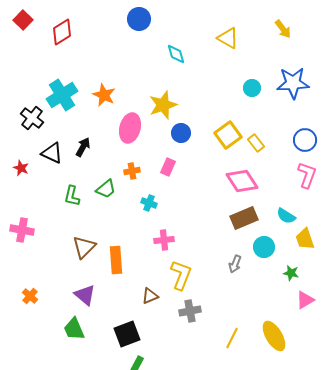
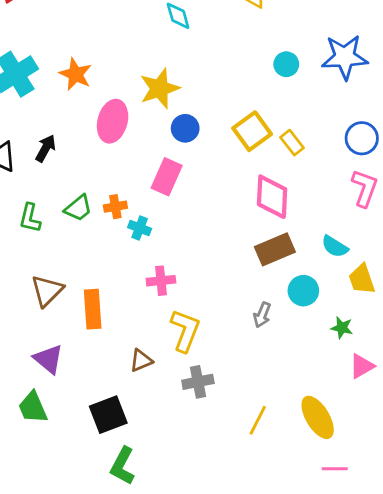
pink rectangle: (168, 167) -> (167, 177), size x1.4
orange cross: (132, 171) -> (115, 207), moved
pink diamond: (242, 181) -> (272, 197), turned 36

